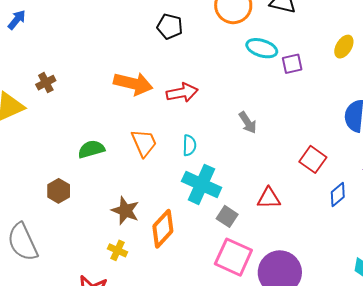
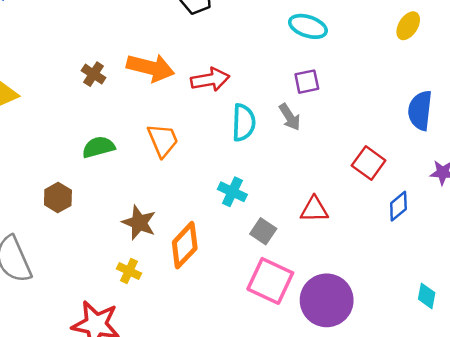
purple square: (292, 64) -> (307, 82), moved
brown cross: (46, 83) -> (94, 74), moved, turned -30
cyan semicircle: (189, 145) -> (244, 123), moved, size x1.4
cyan cross: (202, 184) -> (232, 192), size x0.6

